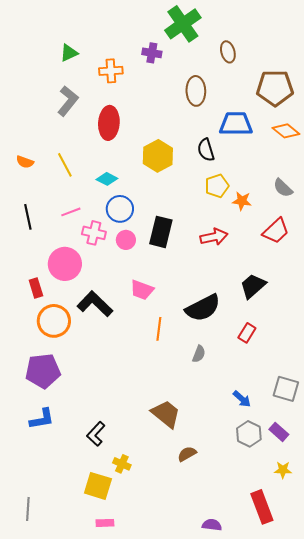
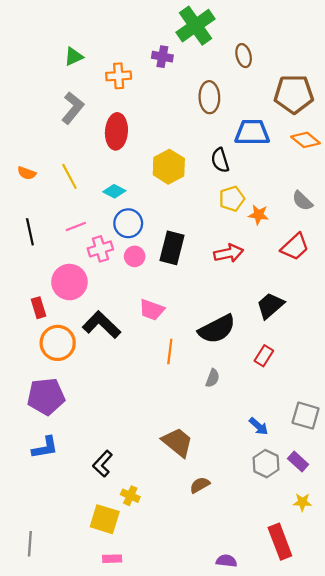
pink cross: (94, 233) -> (100, 249), turned -30

